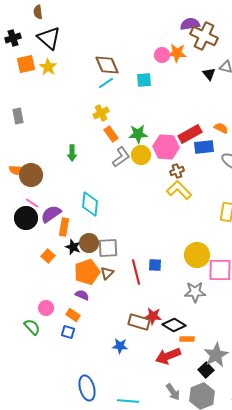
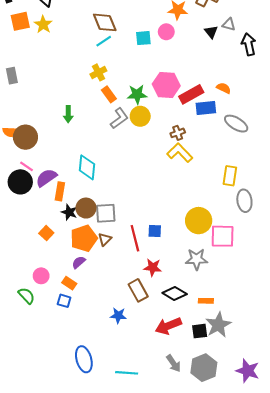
pink circle: (162, 55) -> (166, 32), moved
pink hexagon: (166, 147) -> (166, 85), moved
orange square: (48, 256) -> (46, 233), moved
purple semicircle: (82, 295) -> (79, 262), turned -64
red star: (153, 316) -> (153, 267), moved
brown rectangle: (139, 322) -> (138, 290), turned 45
orange rectangle: (187, 339) -> (206, 301), moved
black square: (206, 370) -> (200, 331), moved, turned 35

